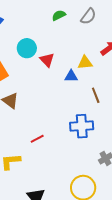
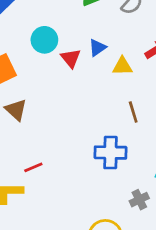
blue triangle: (71, 76) -> (97, 48), moved, turned -40
red line: (37, 139) -> (33, 167), moved

